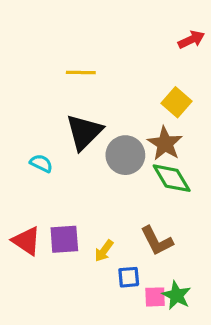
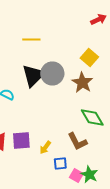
gray circle: (125, 155) -> (52, 74), moved
green diamond: (172, 178) -> (92, 118), moved
pink square: (155, 297) -> (76, 176), turned 32

